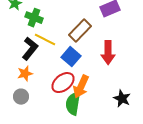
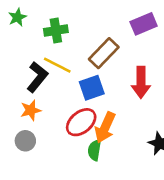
green cross: (34, 18) -> (56, 31), moved, turned -30
blue square: (71, 57) -> (92, 88), turned 30
green semicircle: (73, 104) -> (94, 150), size x0.7

